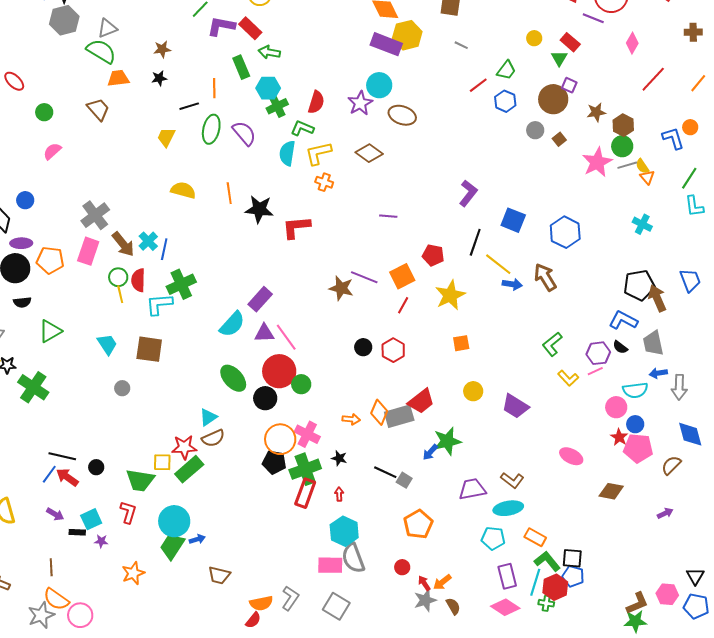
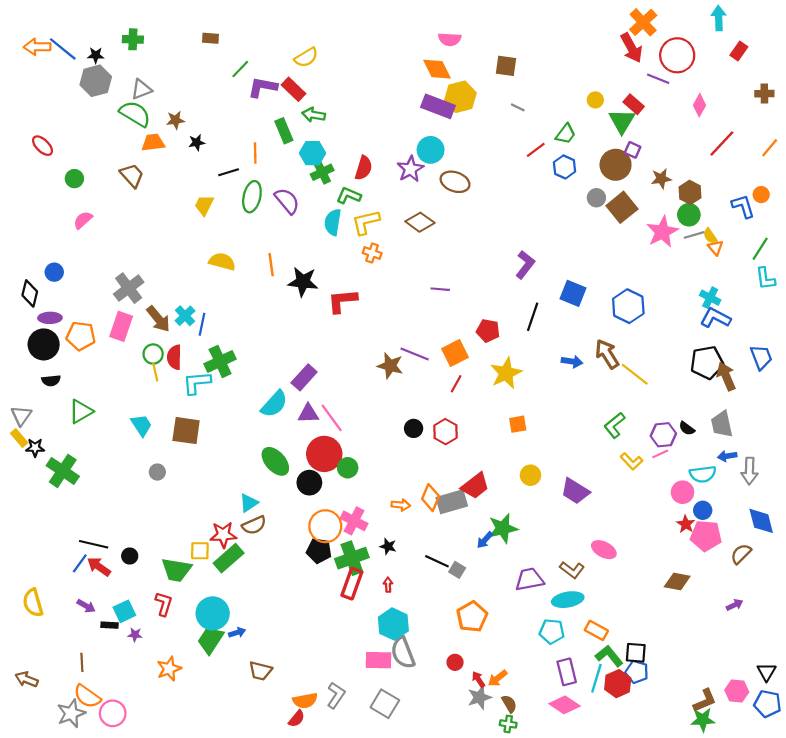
brown star: (162, 49) -> (175, 120), moved
green triangle: (559, 58) -> (622, 121), size x1.5
brown square: (559, 139) -> (622, 207), size x2.0
yellow line: (498, 264) -> (635, 374), moved
blue L-shape: (623, 320) -> (715, 318), moved
pink ellipse: (571, 456) -> (604, 550), moved
green cross: (546, 603) -> (508, 724), moved

